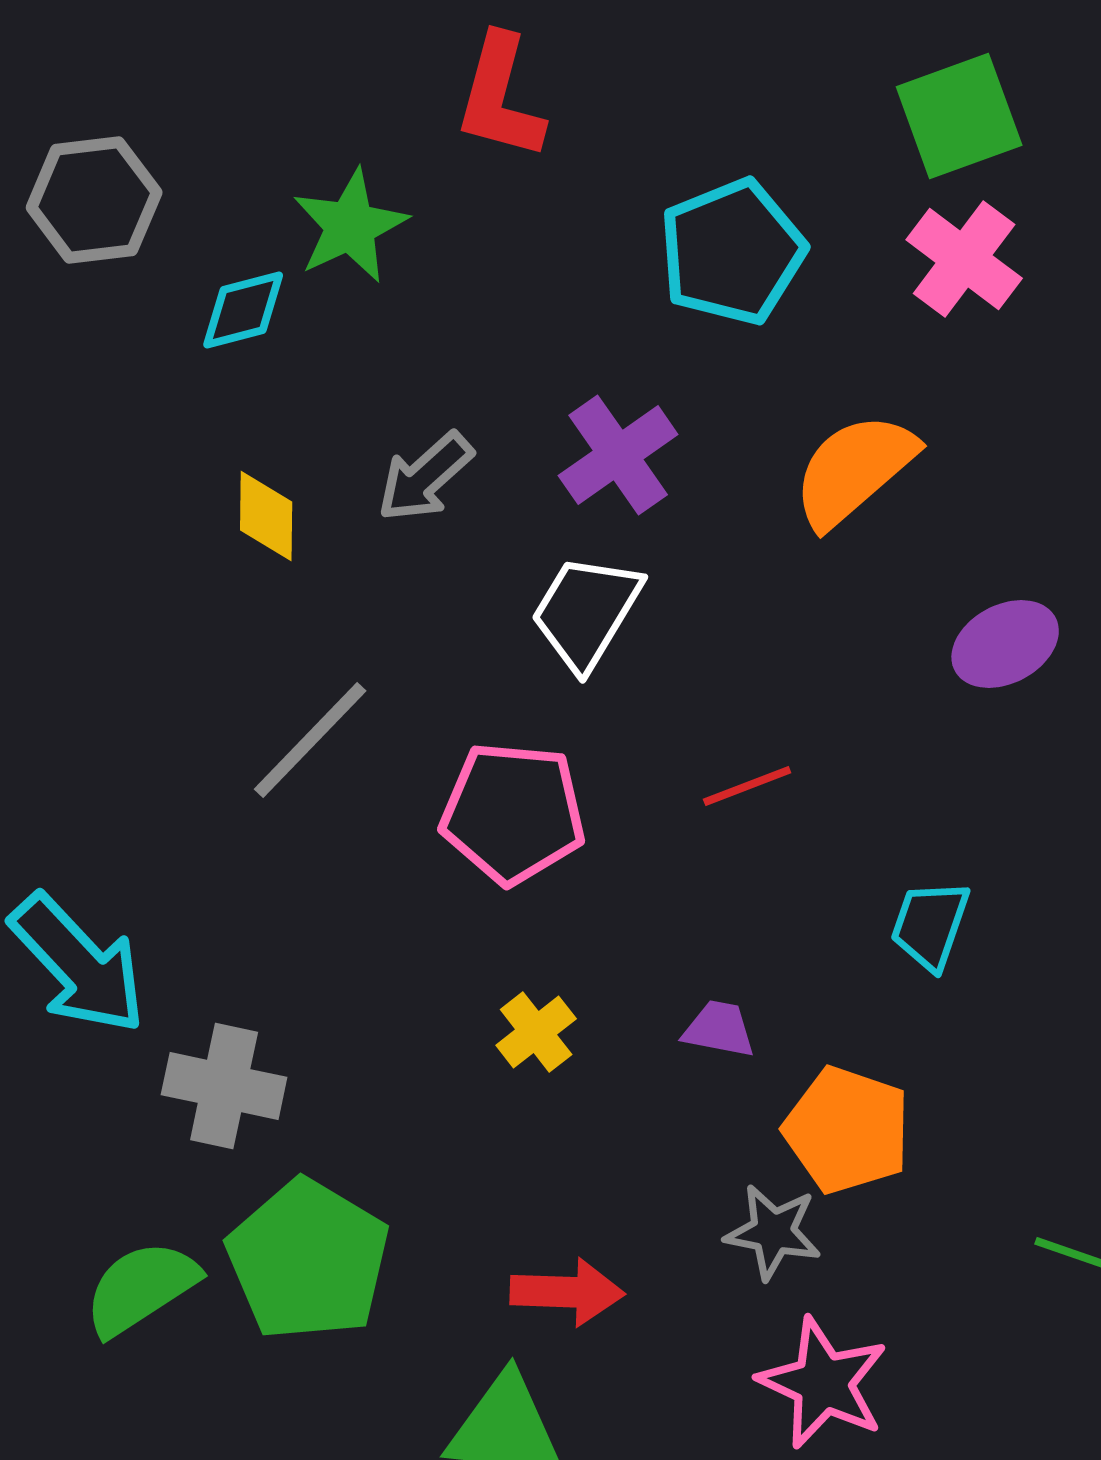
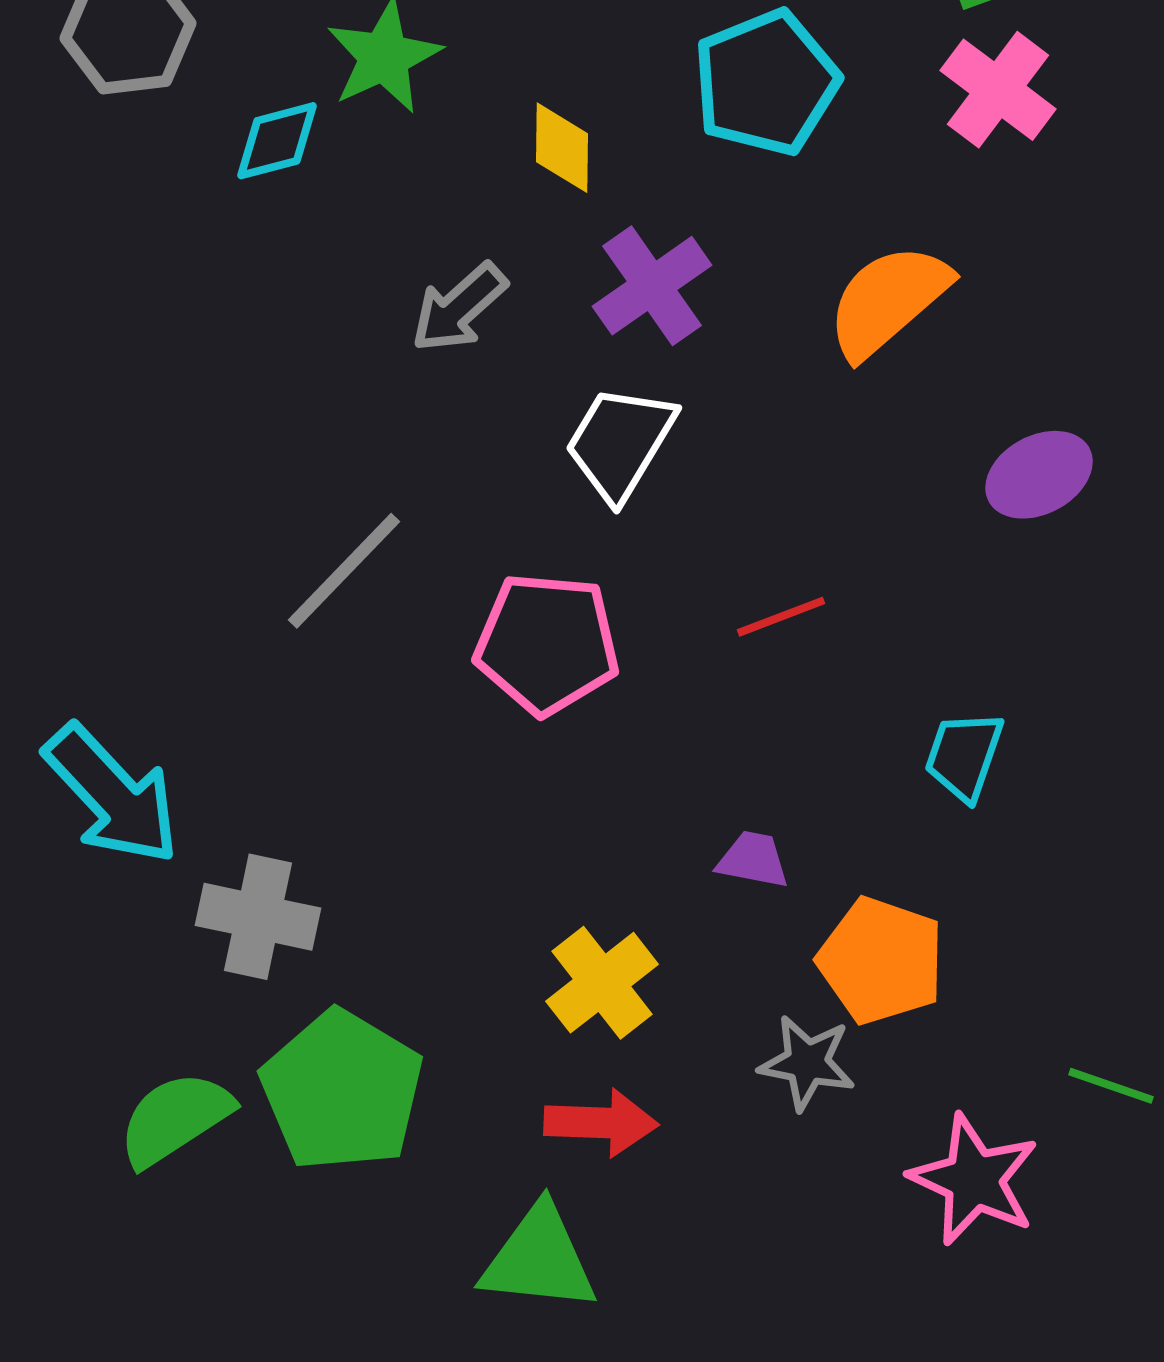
yellow diamond: (266, 516) -> (562, 148), moved
yellow cross: (536, 1032) -> (602, 983), moved, size x1.4
pink star: (823, 1383) -> (974, 1180), moved

